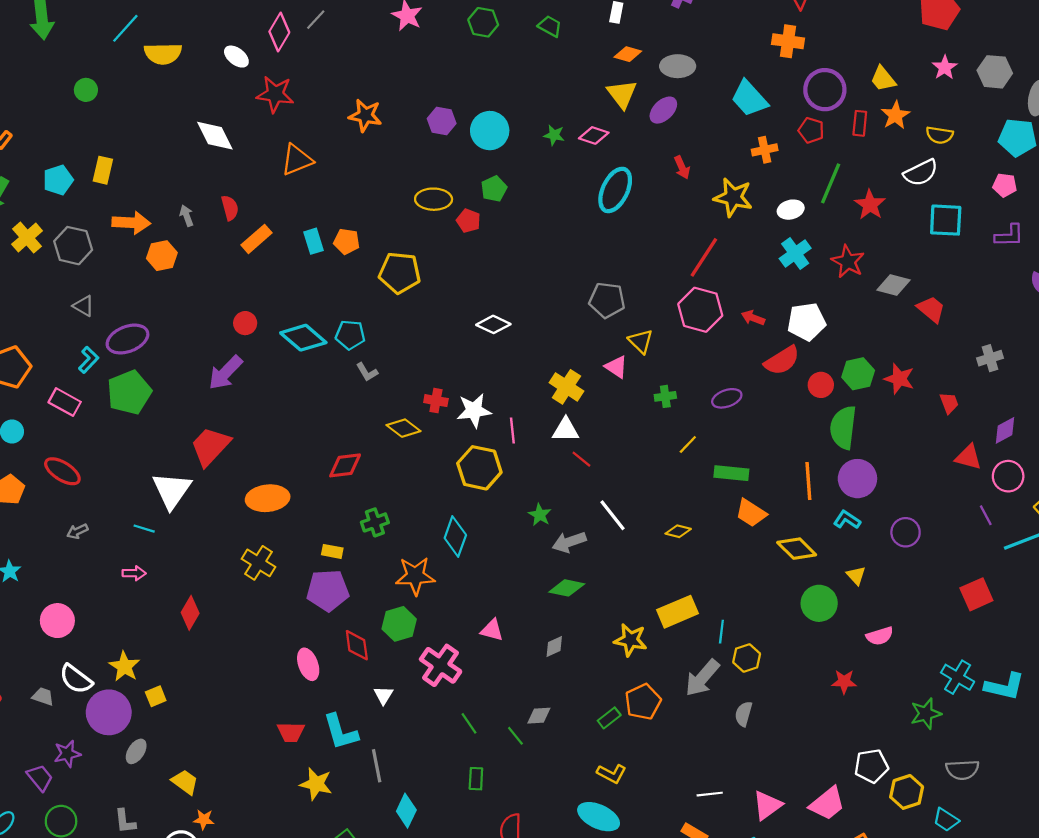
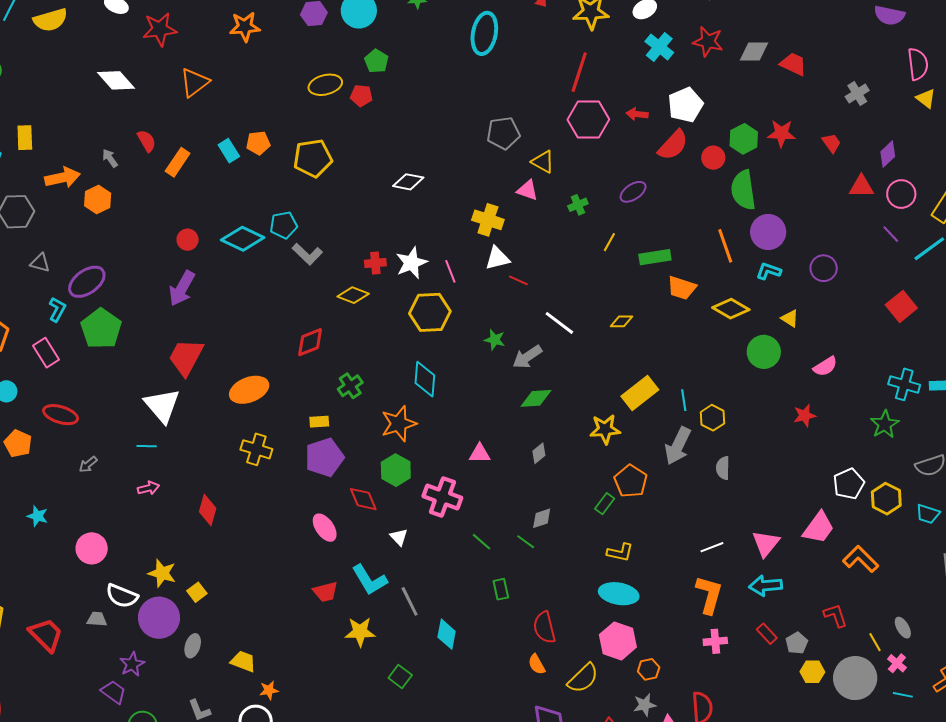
gray L-shape: (367, 372) -> (307, 254), size x1.4
pink rectangle: (65, 402) -> (46, 353), turned 44

